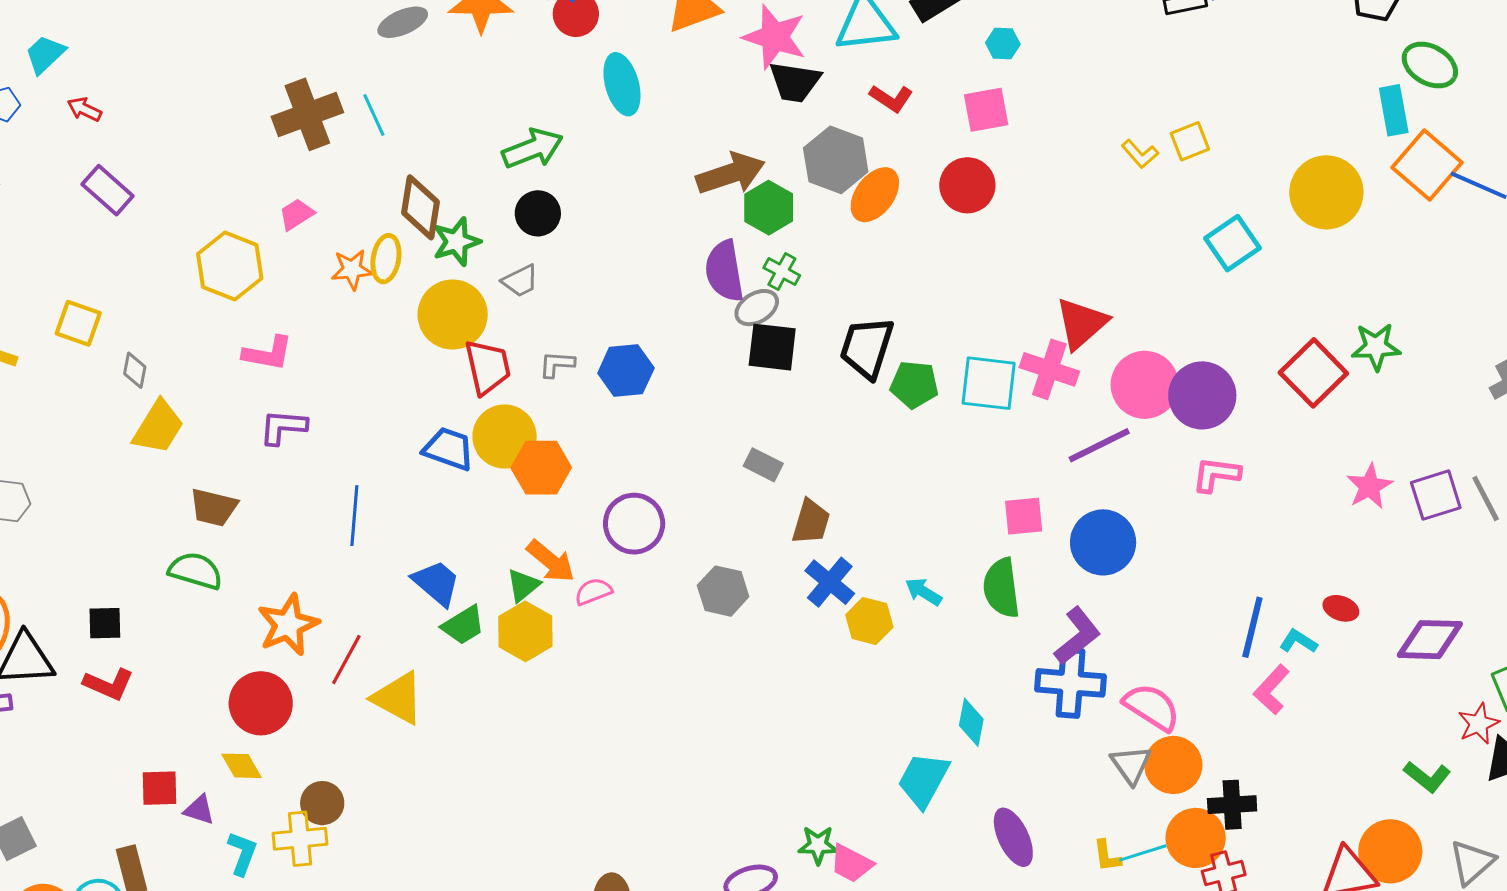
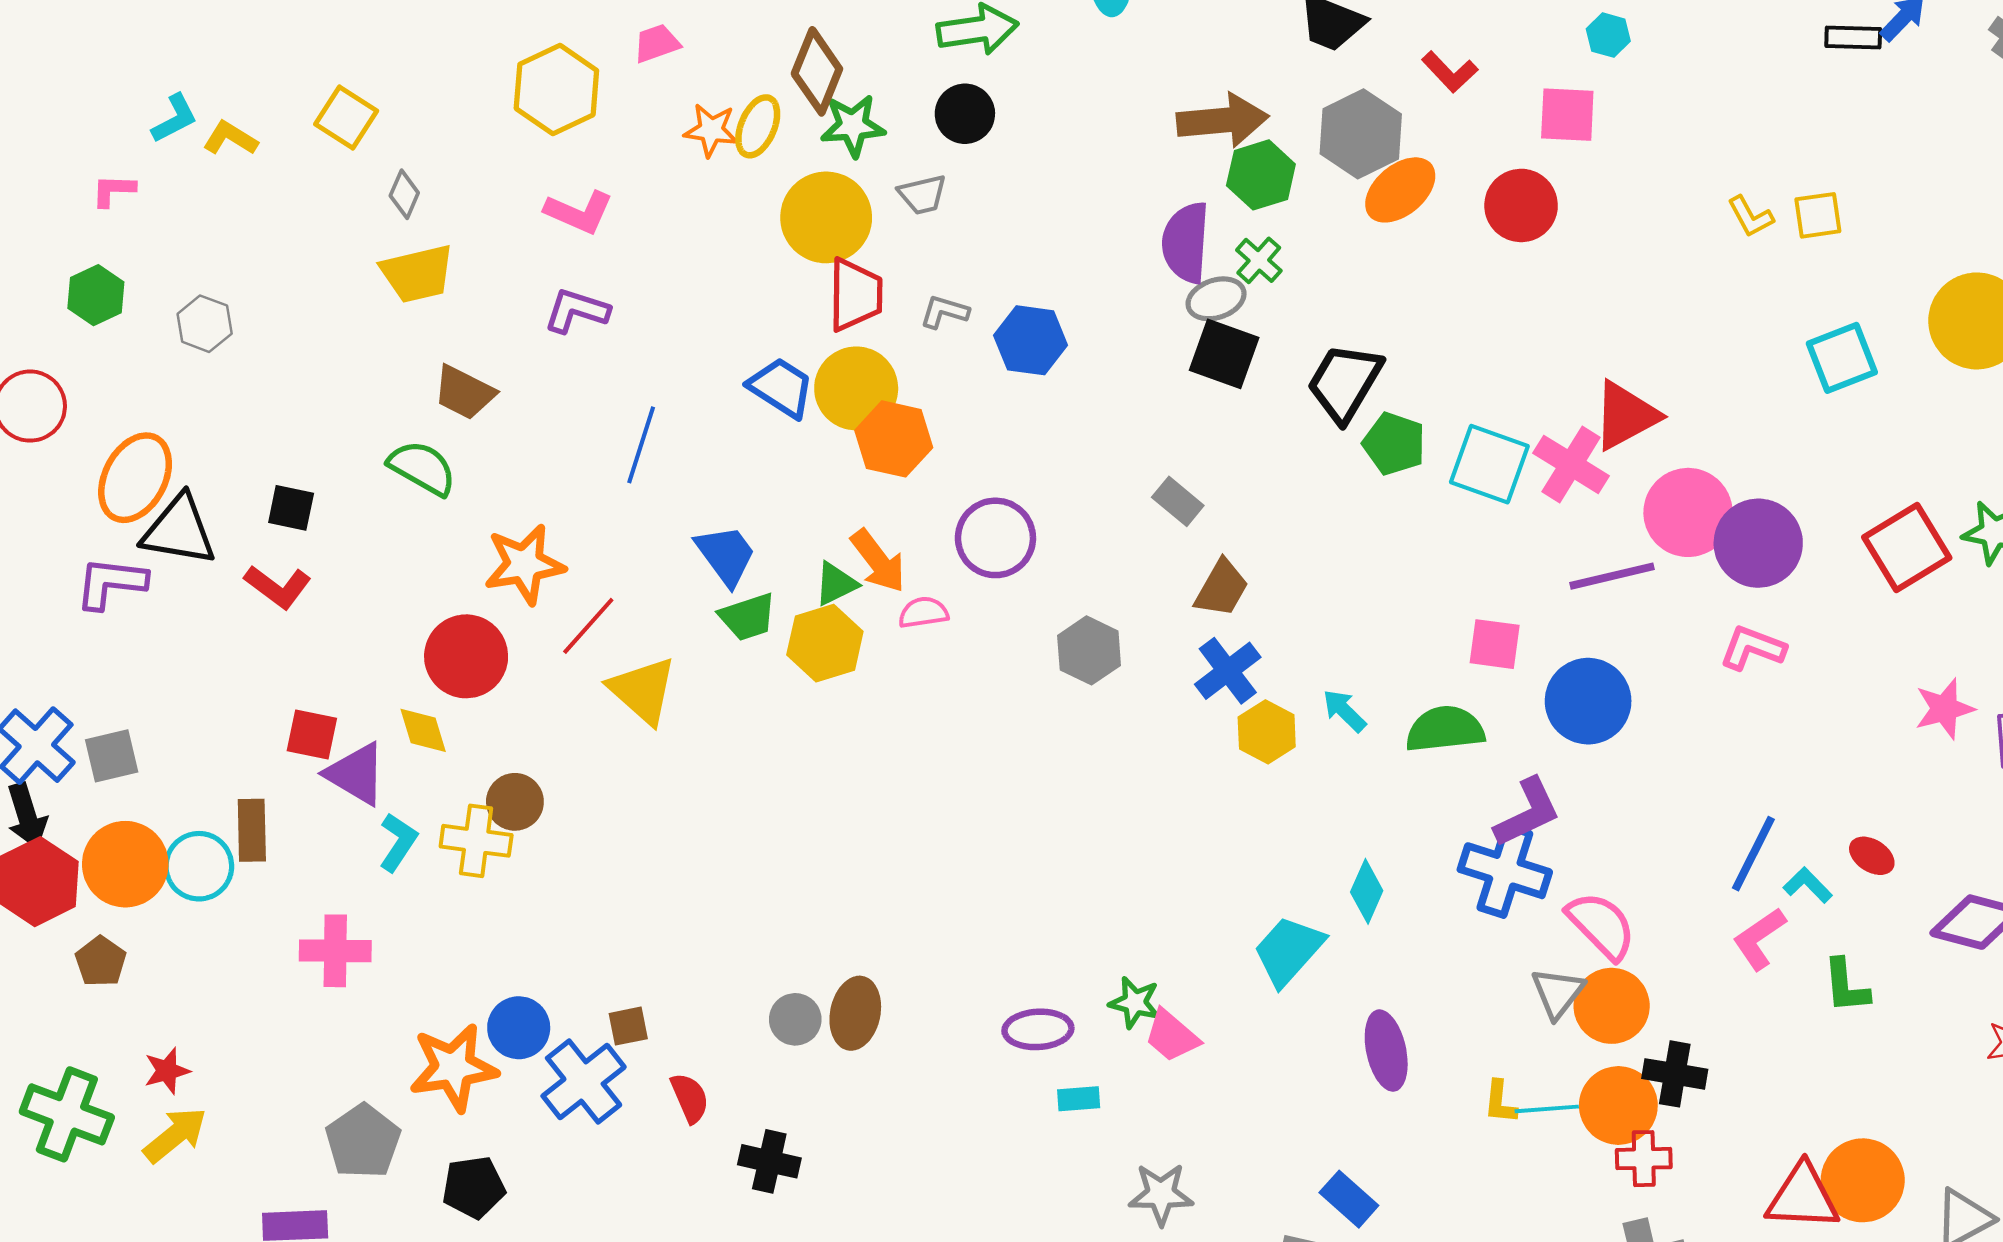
yellow trapezoid: (158, 427) -> (417, 274), turned 32
green semicircle: (1001, 588) -> (1445, 729), turned 78
green L-shape: (1427, 777) -> (1846, 986), moved, turned 33
purple triangle: (199, 810) -> (356, 774), size x1.6

